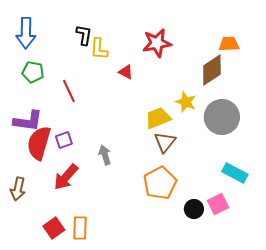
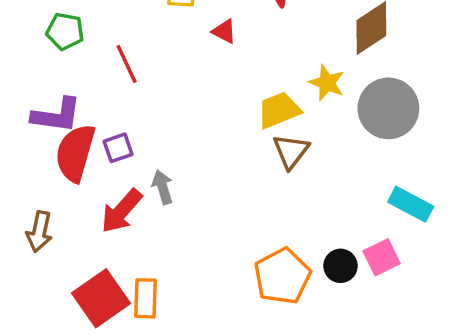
gray arrow: (105, 155) -> (163, 187), moved
orange pentagon: (160, 183) -> (282, 276), moved
red square: (54, 228) -> (101, 298), size x1.5

